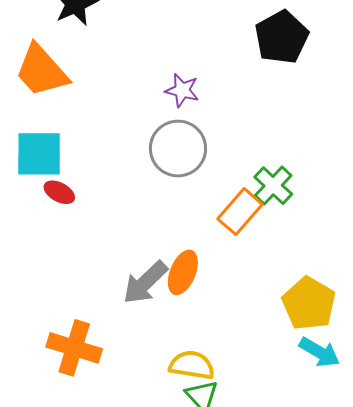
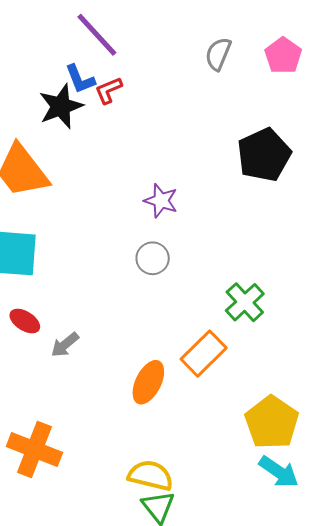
gray circle: (178, 149) -> (153, 258), size x0.6
red ellipse: (59, 192) -> (25, 321), moved
orange rectangle: (240, 212) -> (204, 354), moved
gray arrow: (145, 283) -> (65, 345), moved, size x0.6

